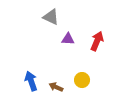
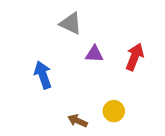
blue arrow: (31, 81) -> (43, 75), moved

